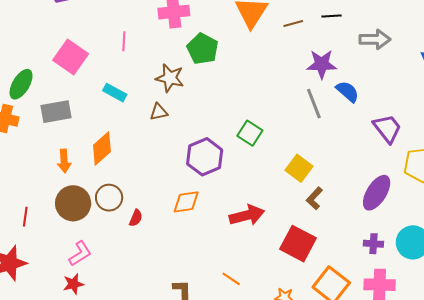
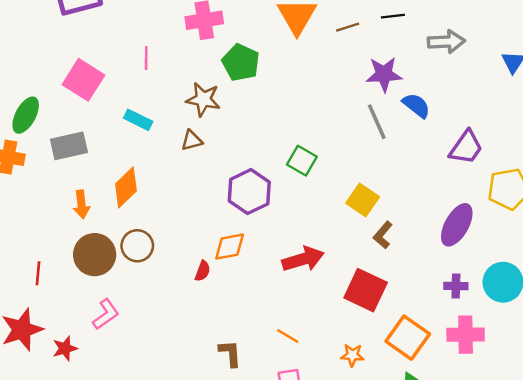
purple trapezoid: (387, 129) -> (466, 147), turned 76
red semicircle: (136, 218) -> (203, 271), moved
red star: (73, 284) -> (65, 348), moved

